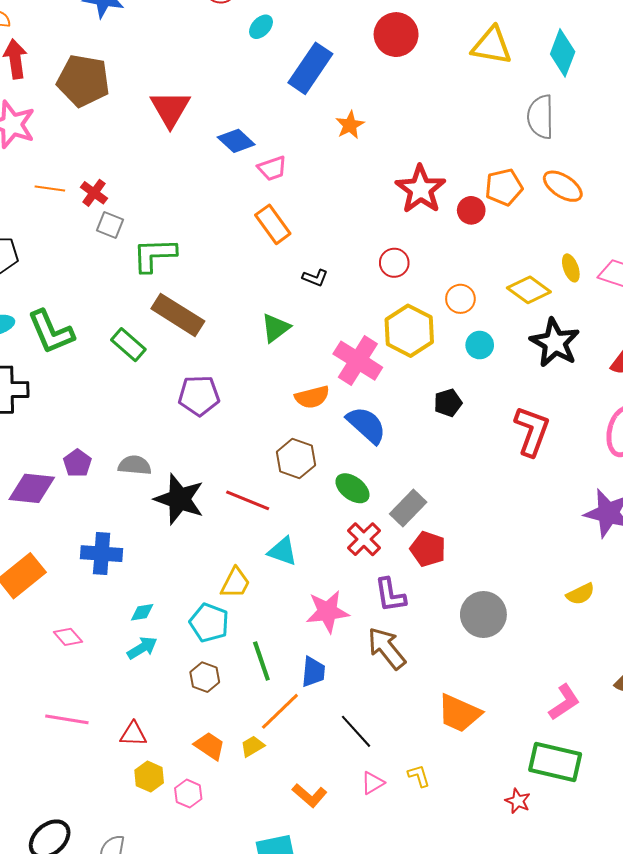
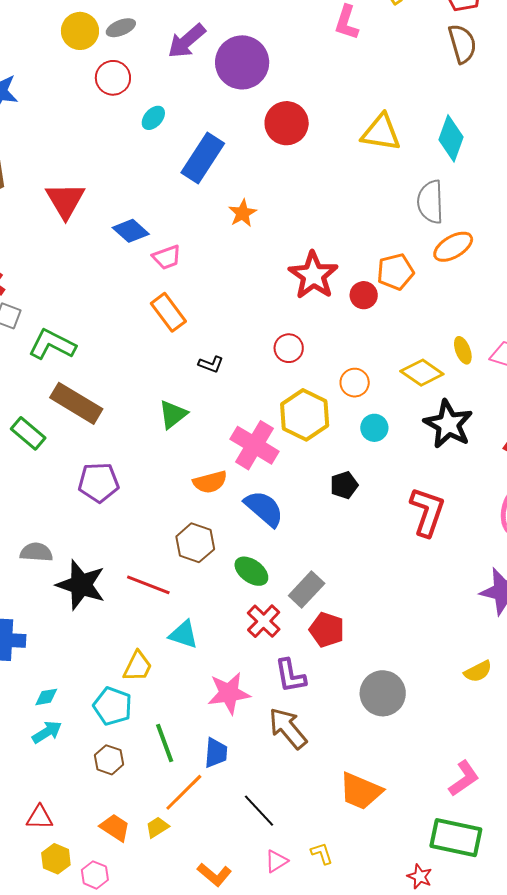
orange ellipse: (563, 186) -> (453, 247), moved, turned -63
green L-shape: (154, 255) -> (52, 344), turned 30

